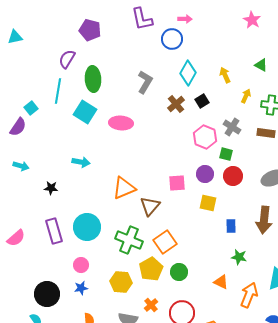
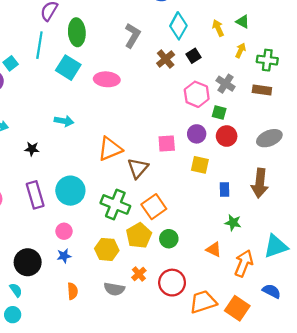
green triangle: (261, 65) -> (243, 22), moved

